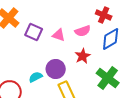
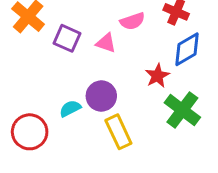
pink semicircle: (83, 31) -> (132, 21), moved
red star: (83, 56) -> (157, 76), moved

